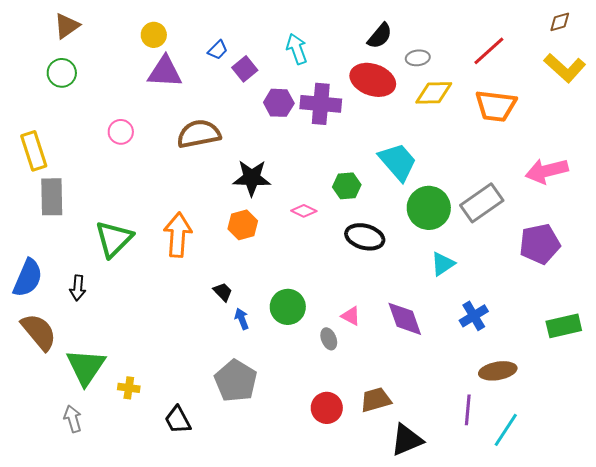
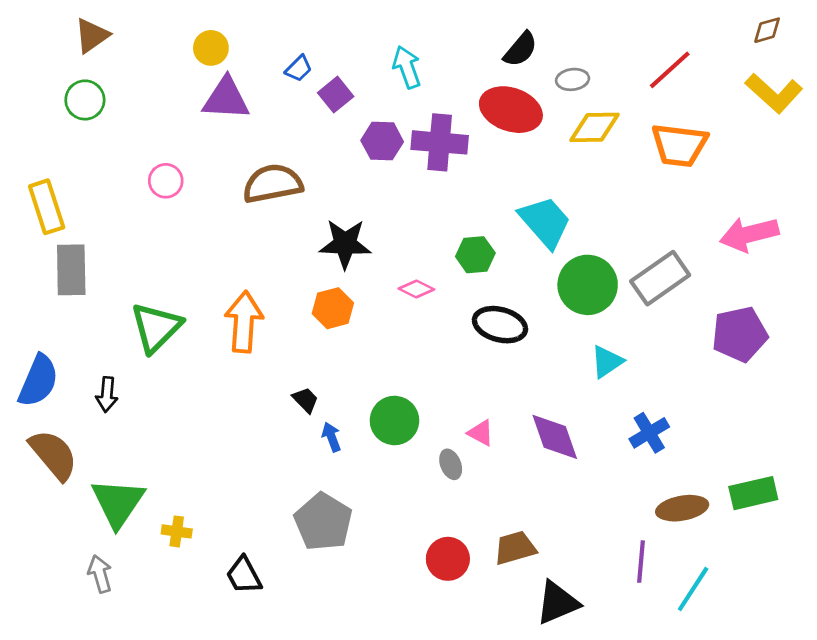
green rectangle: (564, 326) -> (753, 493), moved

